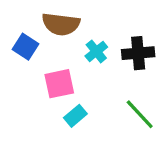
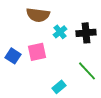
blue square: (26, 47) -> (13, 56), moved
cyan rectangle: (75, 116) -> (59, 87), moved

